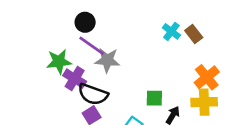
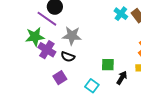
purple line: (92, 46) -> (47, 19), moved
black semicircle: (93, 94) -> (68, 57), moved, size x0.6

